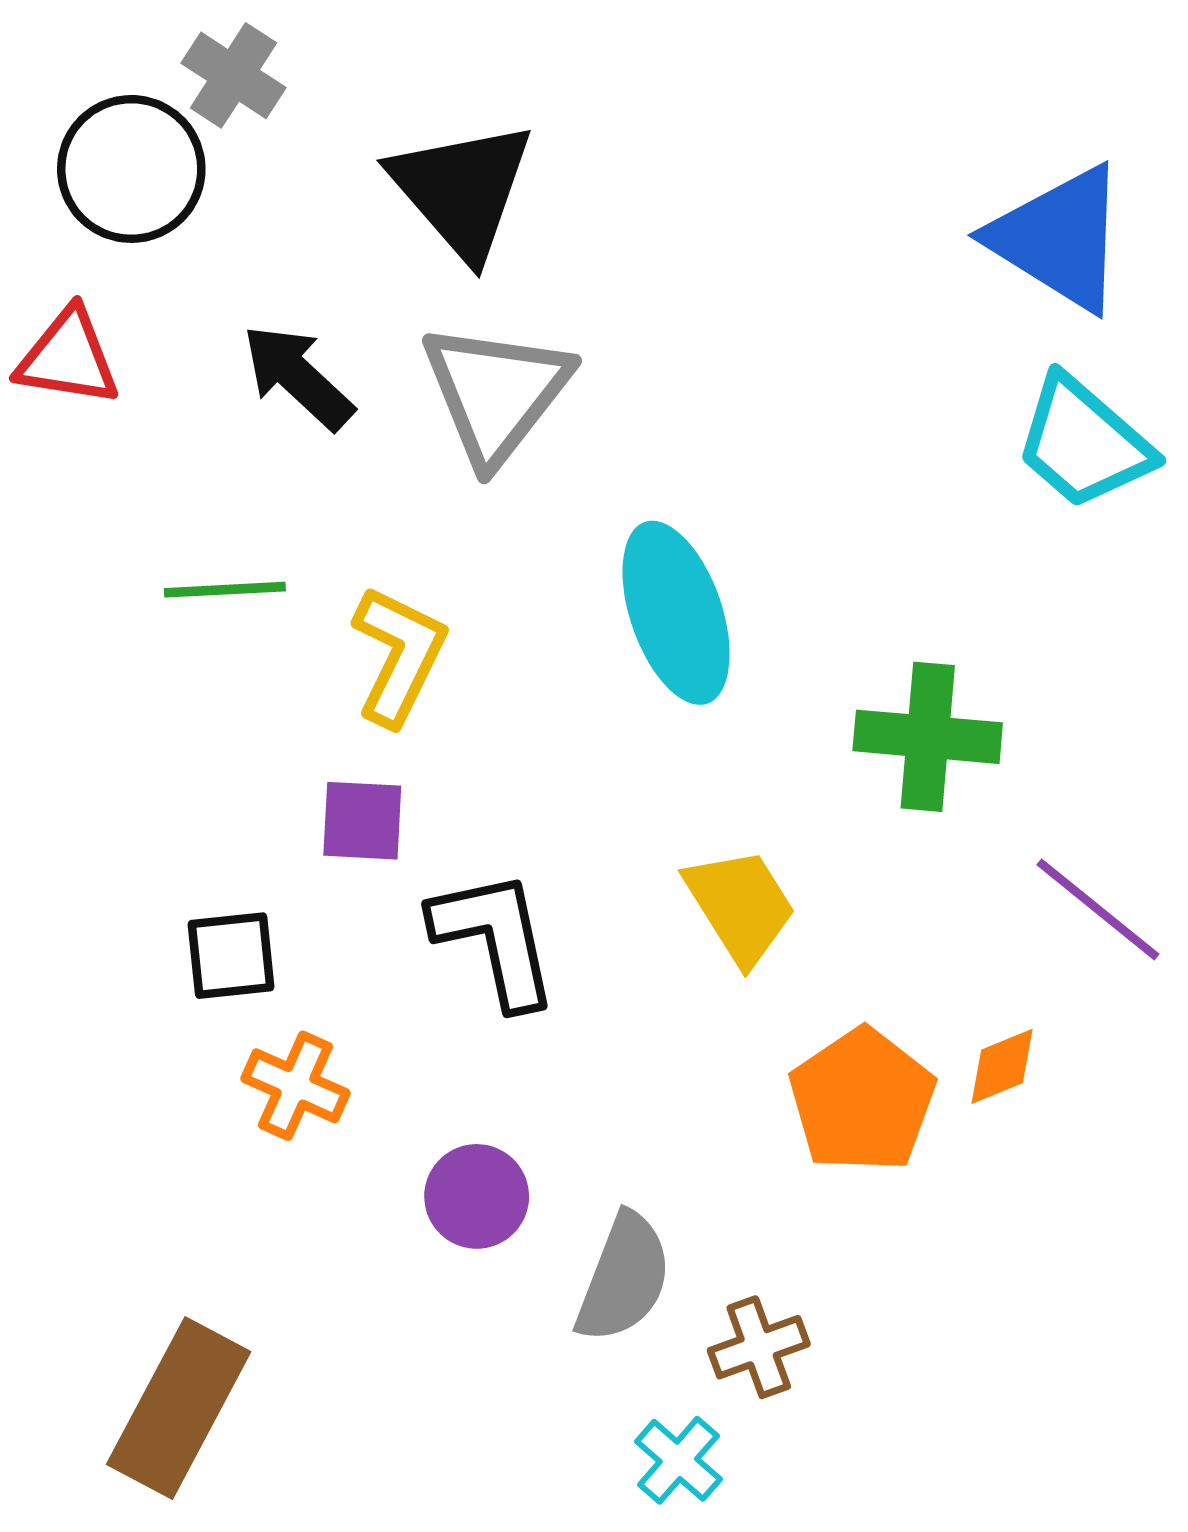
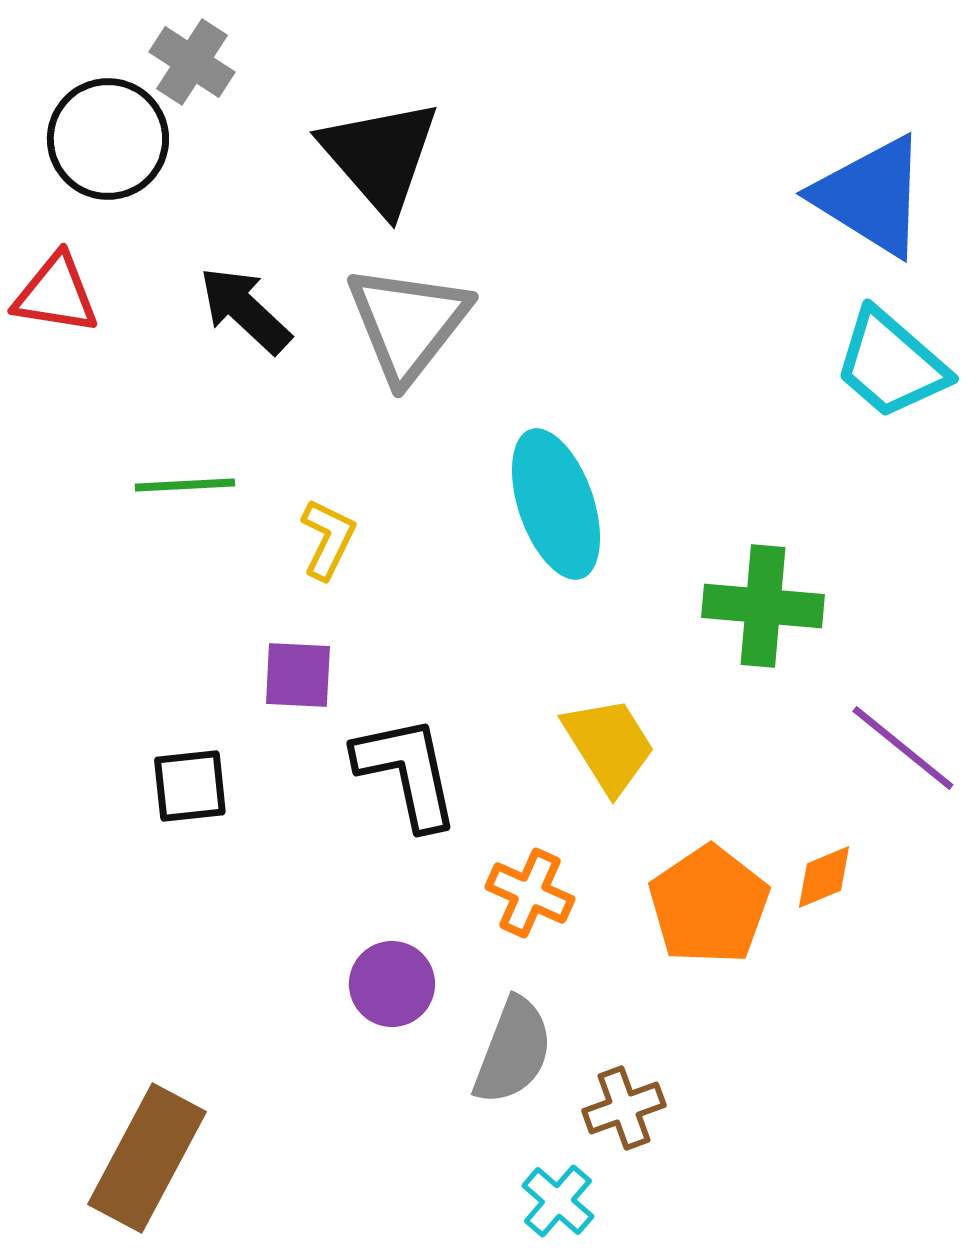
yellow L-shape: (399, 655) -> (328, 539), size x0.7
orange cross: (295, 1086) -> (530, 893), moved

